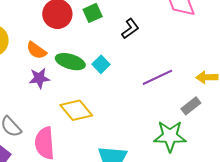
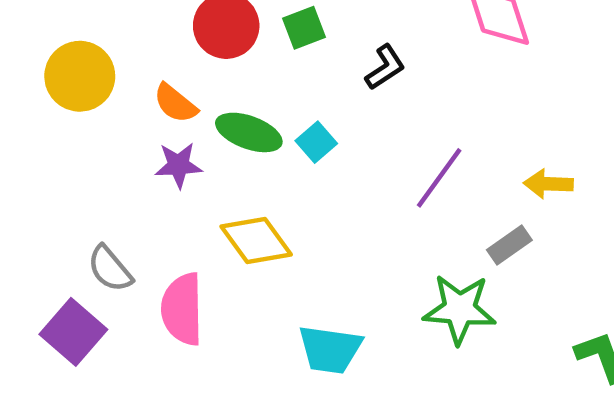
purple line: (157, 77) -> (439, 178), turned -32

